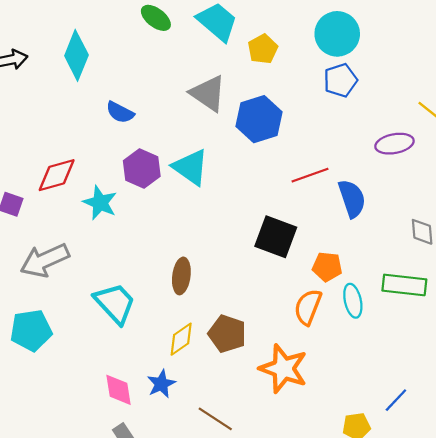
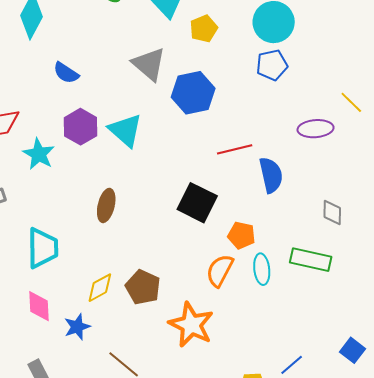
brown ellipse: (181, 276) -> (106, 205), moved
cyan trapezoid: (115, 303) -> (43, 248), turned 36
pink diamond: (118, 390) -> (39, 306), moved

